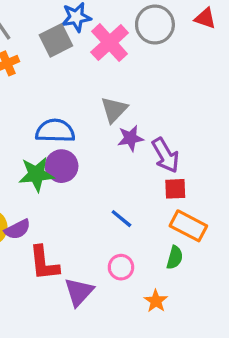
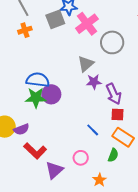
gray circle: (155, 25) -> (112, 42), moved
blue semicircle: (55, 131) -> (38, 80), moved
blue line: (121, 219) -> (93, 130), moved
red L-shape: (44, 263) -> (35, 151), turned -45

